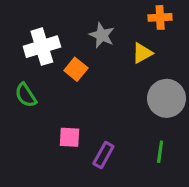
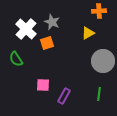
gray star: (102, 35) -> (52, 22), moved
white cross: (42, 47) -> (26, 29), turned -30
orange square: (76, 69) -> (47, 43), turned 32

